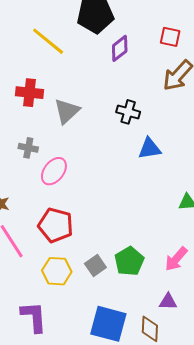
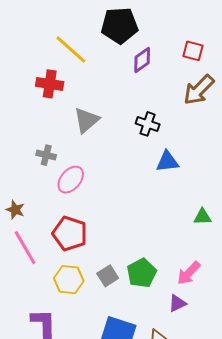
red cross: (30, 93) -> (50, 84), moved
purple triangle: (168, 302) -> (177, 303), moved, turned -30

